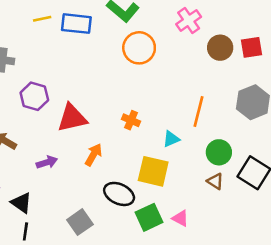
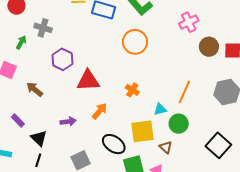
orange circle: (139, 48) -> (135, 42), moved
green circle: (219, 152) -> (179, 124), moved
purple arrow: (47, 162) -> (68, 122), moved
yellow square: (153, 171) -> (142, 131), turned -30
brown triangle: (215, 181) -> (166, 147), moved

